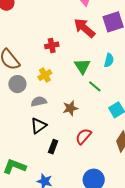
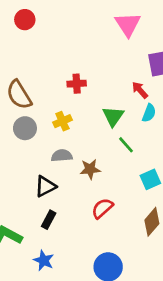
red arrow: (85, 28) -> (140, 90), moved, size x0.6
gray semicircle: (39, 102) -> (62, 156), moved
black rectangle: (53, 147) -> (49, 220), moved

